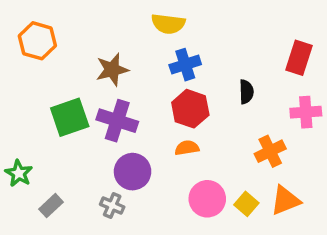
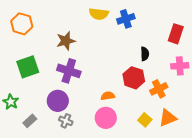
blue cross: (185, 65) -> (126, 19), moved
red hexagon: (190, 109) -> (134, 78), moved
green square: (70, 117) -> (28, 67), moved
orange semicircle: (187, 148) -> (108, 96), moved
purple circle: (133, 172) -> (58, 101), moved
pink circle: (207, 199) -> (106, 118), moved

